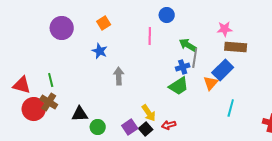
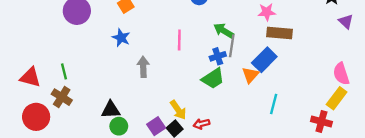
pink line: (150, 36) -> (179, 40), moved
red circle: (34, 109) -> (36, 117), moved
black triangle: (80, 114) -> (111, 110), moved

